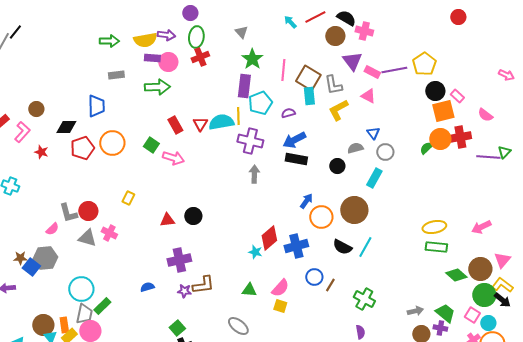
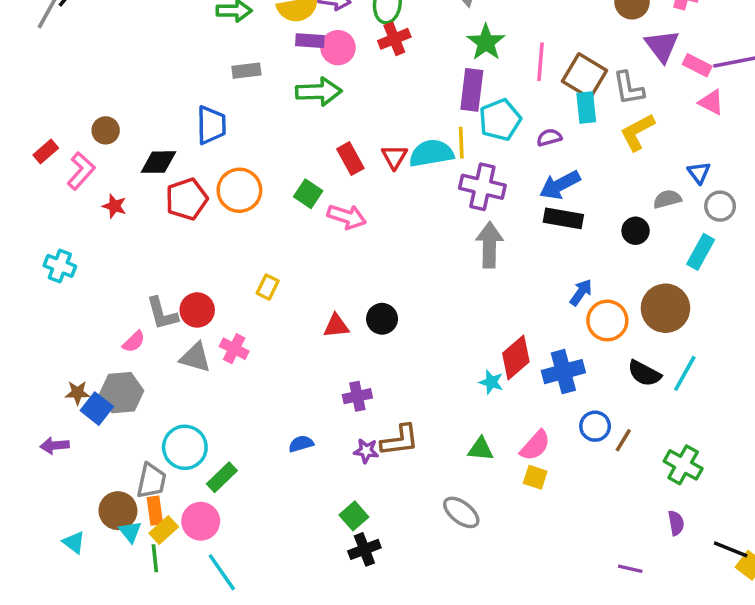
pink triangle: (368, 96) -> (711, 102), moved
gray arrow: (254, 174) -> (489, 245), size x1.4
purple cross: (179, 260) -> (357, 396), size x0.7
gray trapezoid: (84, 314) -> (151, 481), moved

